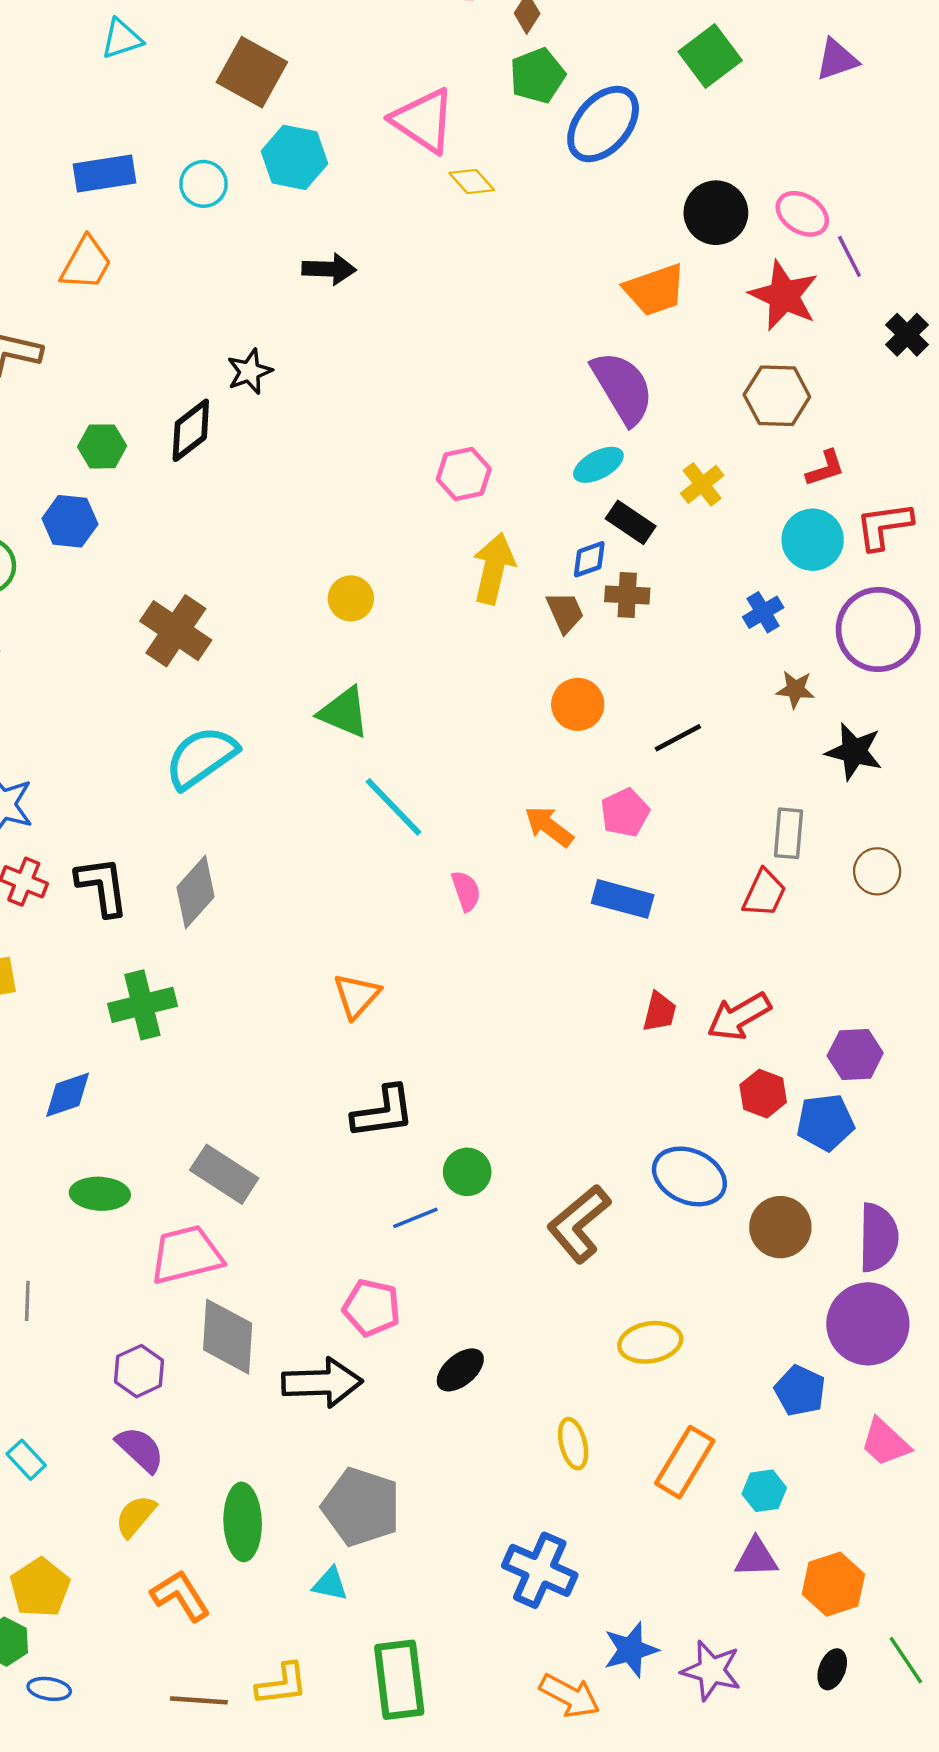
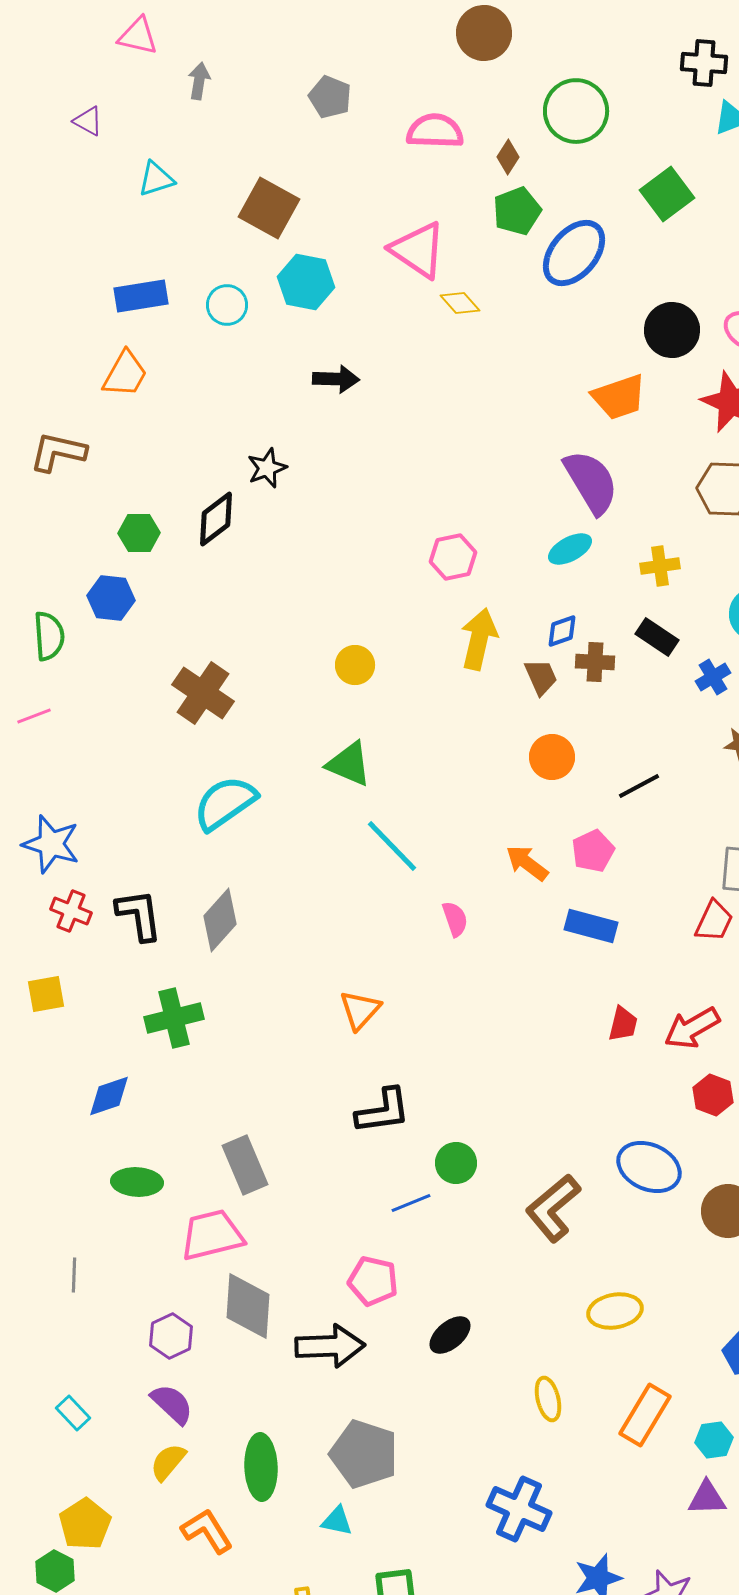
yellow cross: (702, 484) -> (660, 566), turned 30
black rectangle: (631, 522) -> (657, 637), moved
gray rectangle: (224, 1174) -> (245, 1165), turned 34

